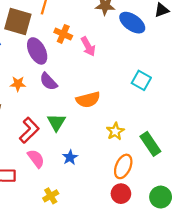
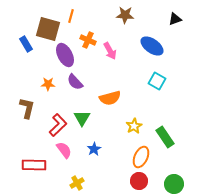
blue ellipse: (132, 23) -> (152, 46), moved

